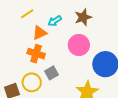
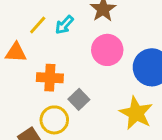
yellow line: (27, 14) -> (38, 25), moved
orange triangle: (40, 33) -> (16, 53), moved, turned 42

